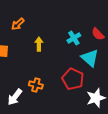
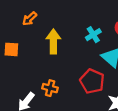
yellow arrow: (39, 44) -> (53, 41), size x1.5

